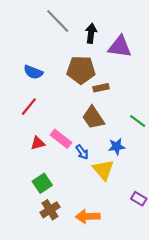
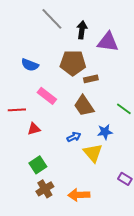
red line: (29, 107) -> (17, 110), moved, turned 48
pink rectangle: (61, 139) -> (47, 96), moved
blue arrow: (82, 152) -> (74, 137), turned -80

